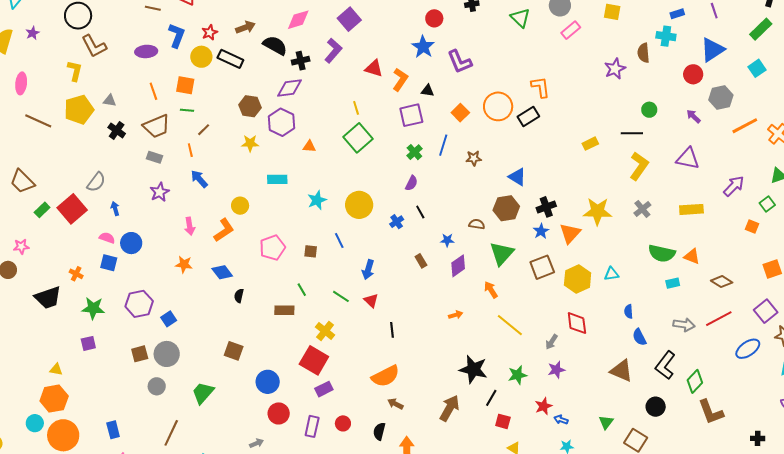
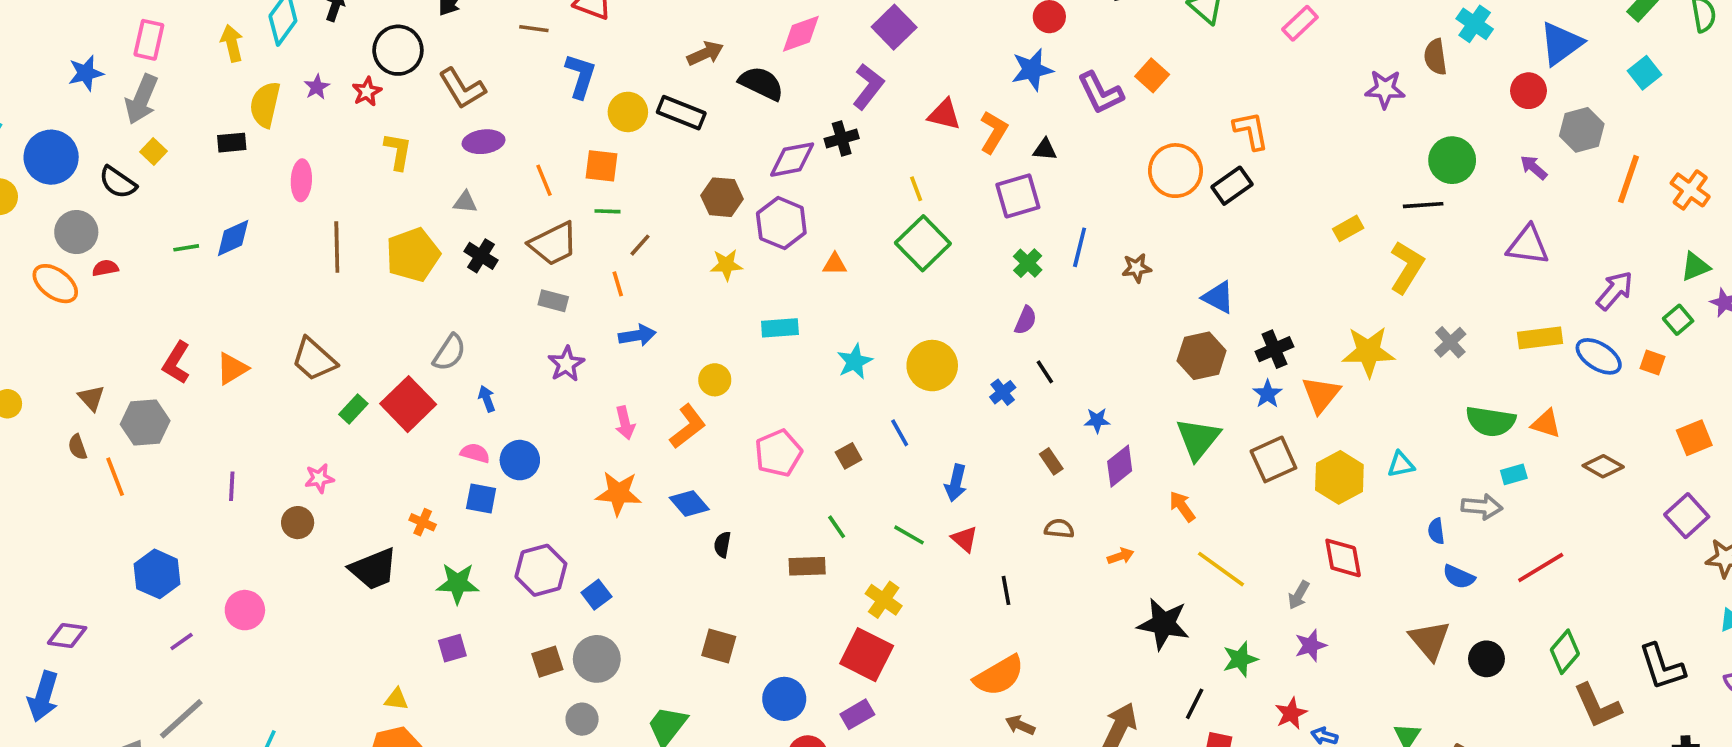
red star: (210, 32) -> (367, 92), moved
cyan cross: (666, 36) -> (1475, 24), turned 30
brown L-shape: (94, 46) -> (462, 88), moved
blue star: (423, 47) -> (1032, 70), turned 30
purple ellipse: (146, 51) -> (484, 142), moved
black cross: (301, 61) -> (842, 138), moved
purple star: (615, 69) -> (1385, 89), turned 30
yellow pentagon: (79, 110) -> (413, 255), moved
green circle: (649, 110) -> (1452, 160), size x1.6
orange square: (460, 113) -> (1152, 75), moved
brown line: (38, 121) -> (337, 247), turned 68
orange line: (745, 126) -> (1628, 179), turned -40
yellow L-shape: (639, 166) -> (1407, 267), moved
blue arrow: (199, 179) -> (637, 335), turned 126
brown semicircle: (477, 224) -> (1059, 529), moved
brown square: (311, 251) -> (849, 456), turned -32
orange star: (184, 264) -> (618, 493), size x1.4
red line: (719, 319) -> (1541, 568), moved
gray arrow: (684, 325) -> (1482, 507), moved
blue semicircle: (639, 337) -> (1459, 577), turned -36
blue ellipse: (748, 349) -> (1599, 356), moved, turned 70
black L-shape: (665, 365) -> (1662, 667), moved, turned -52
black star: (473, 369) -> (1163, 624), moved
brown triangle: (621, 371) -> (1430, 640), turned 30
purple rectangle: (324, 389) -> (857, 714), moved
black circle: (656, 407) -> (1486, 659), moved

